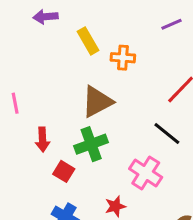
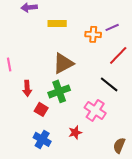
purple line: (171, 24) -> (112, 27), moved
yellow rectangle: (88, 41) -> (57, 23), turned -60
orange cross: (123, 58) -> (93, 34), moved

